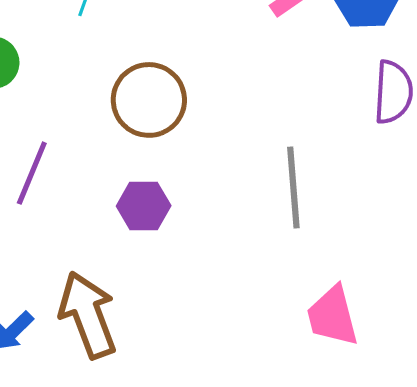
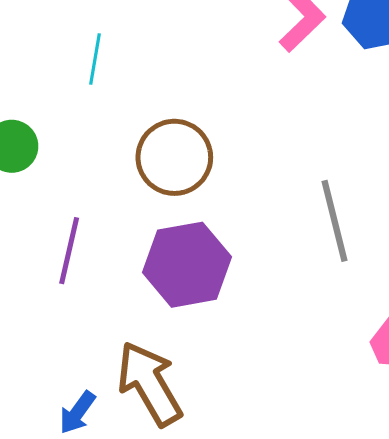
purple hexagon: (144, 206) -> (187, 265), size x1.6

